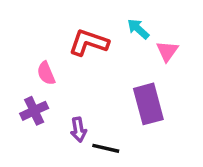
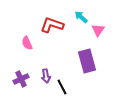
purple cross: (34, 111) -> (21, 79), moved
black line: (106, 148) -> (62, 87), turned 49

